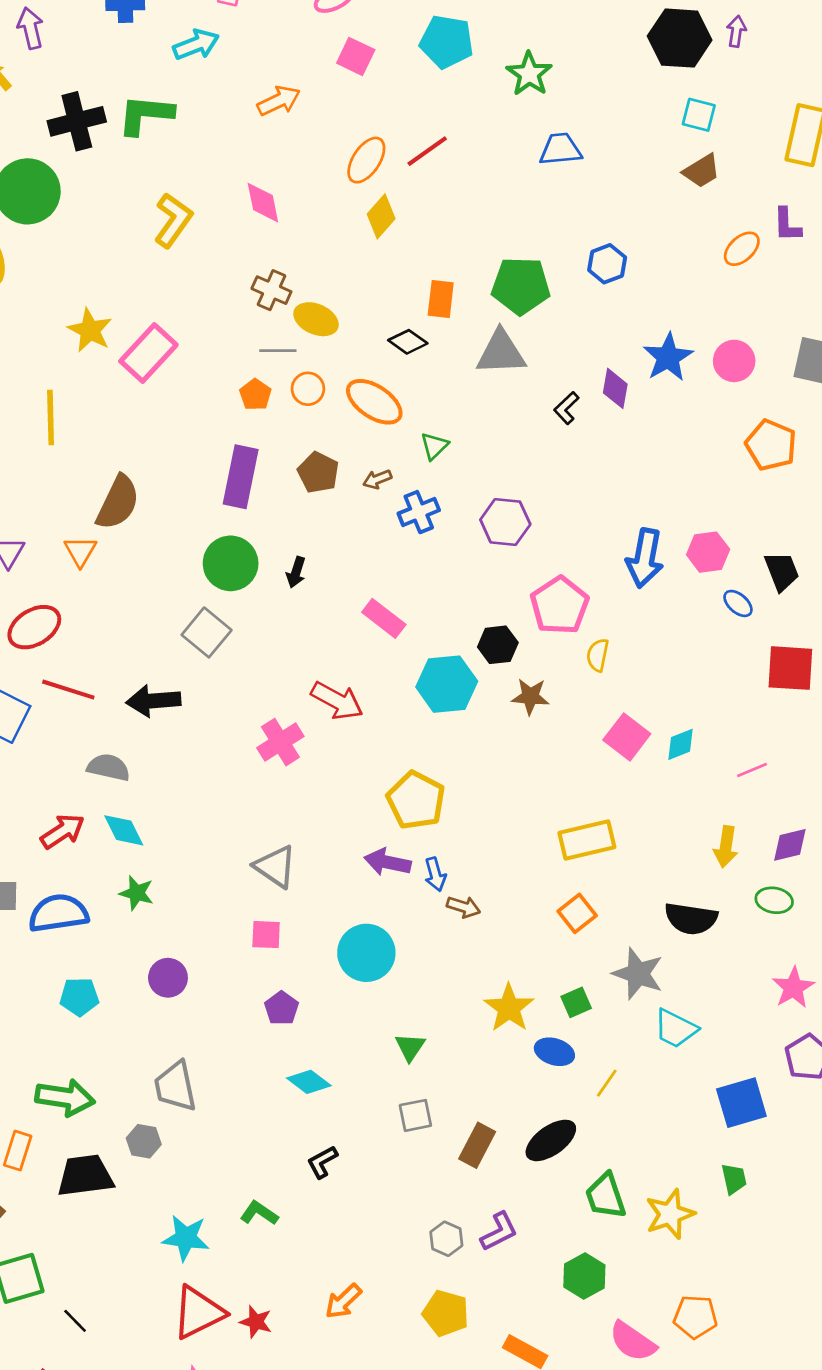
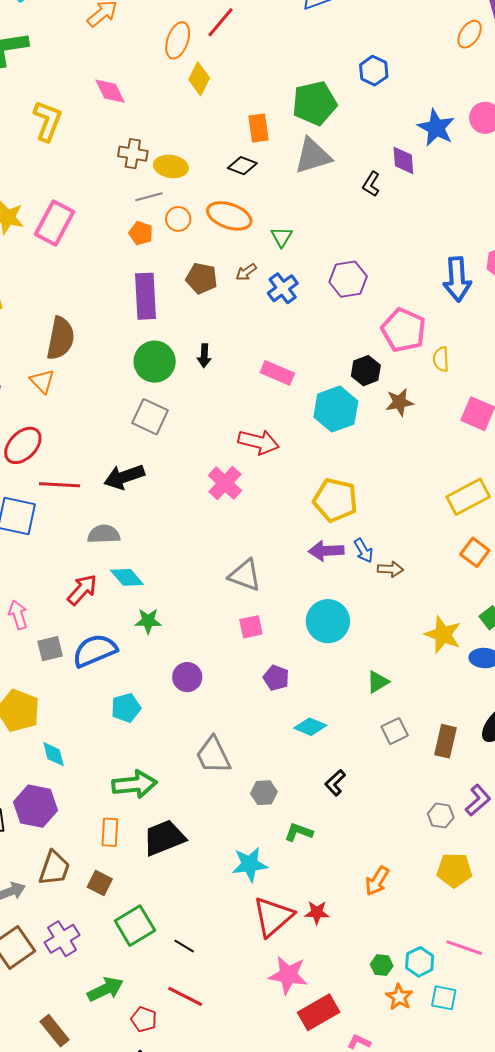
green triangle: (410, 1047) -> (378, 682), turned 40
gray hexagon: (144, 1141) -> (264, 793), moved

